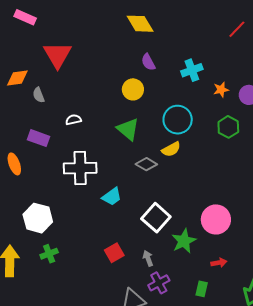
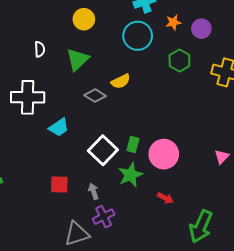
white semicircle: (73, 120) -> (40, 49), moved, turned 98
cyan circle: (178, 120) -> (138, 36), moved
green triangle: (128, 129) -> (78, 59), turned 35
red square: (114, 253) -> (59, 184), turned 30
red arrow: (219, 263) -> (165, 198), turned 35
green rectangle: (202, 289) -> (133, 144), moved

